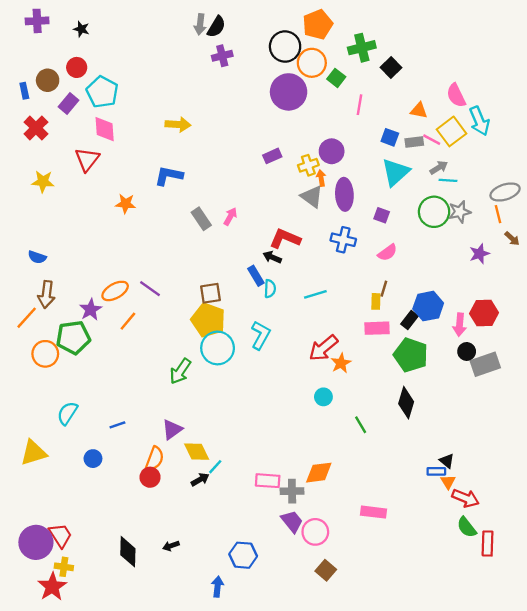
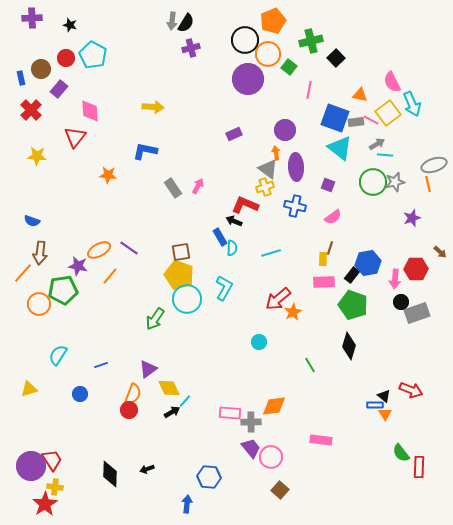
cyan pentagon: (102, 92) -> (93, 55), moved
blue square: (390, 137) -> (335, 118), size x1.8
yellow cross: (308, 165) -> (265, 187), moved
cyan triangle: (396, 172) -> (340, 148), turned -40
brown arrow: (512, 239) -> (440, 252), moved
purple star: (91, 310) -> (78, 266), turned -30
cyan circle: (323, 397) -> (259, 342), moved
yellow triangle: (34, 453) -> (29, 389), size x0.7
red arrow: (465, 498) -> (411, 390), moved

